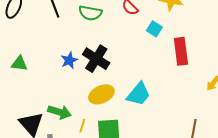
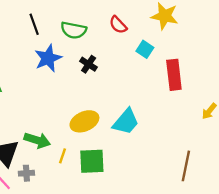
black cross: (96, 59) -> (89, 64), moved, size x0.6
blue star: (69, 60) -> (48, 58), moved, size x1.4

